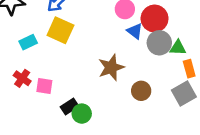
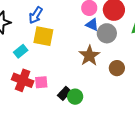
blue triangle: (135, 31) -> (92, 25), moved
gray circle: (159, 43) -> (107, 33), moved
red cross: (22, 78) -> (23, 80), size x1.5

